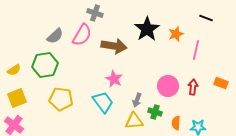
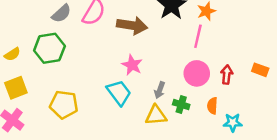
pink line: (196, 50) -> (198, 36), moved
yellow pentagon: (61, 99) -> (64, 105), moved
orange semicircle: (176, 123) -> (212, 106), moved

